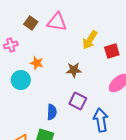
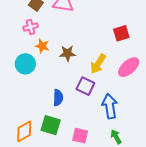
yellow arrow: (90, 40) -> (98, 64), moved
pink cross: (11, 45) -> (31, 27), moved
brown star: (74, 70) -> (68, 53), moved

